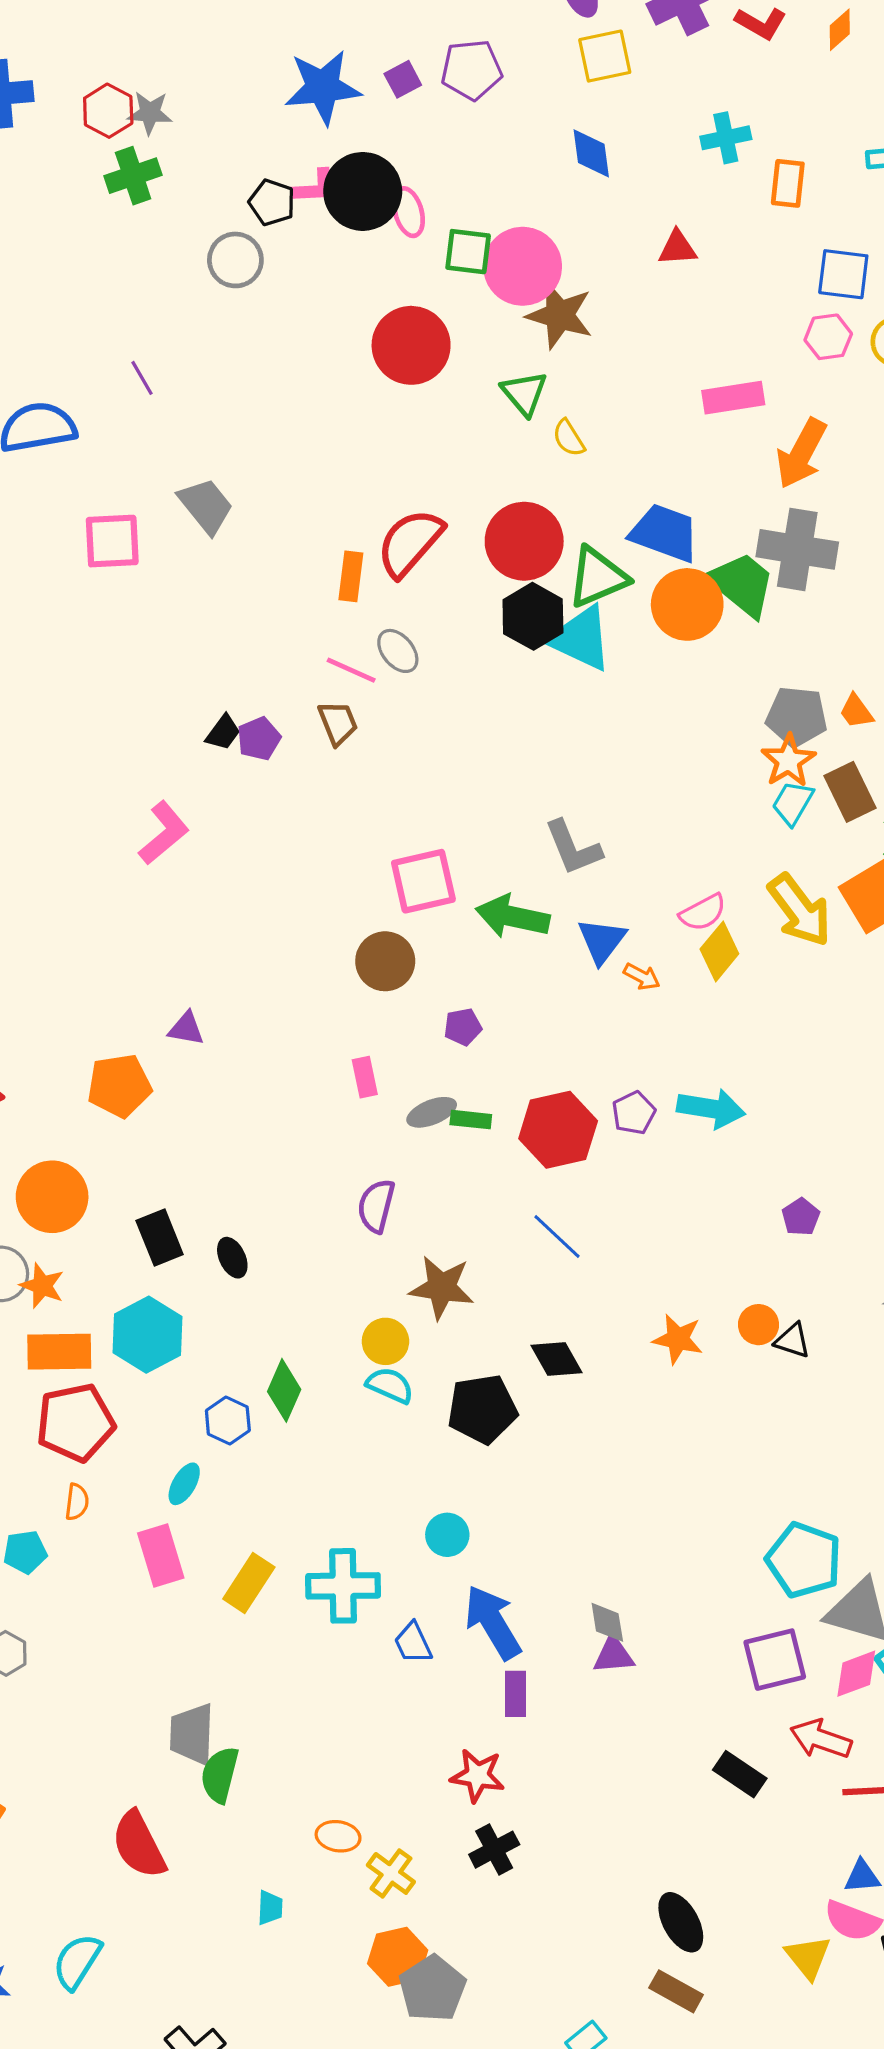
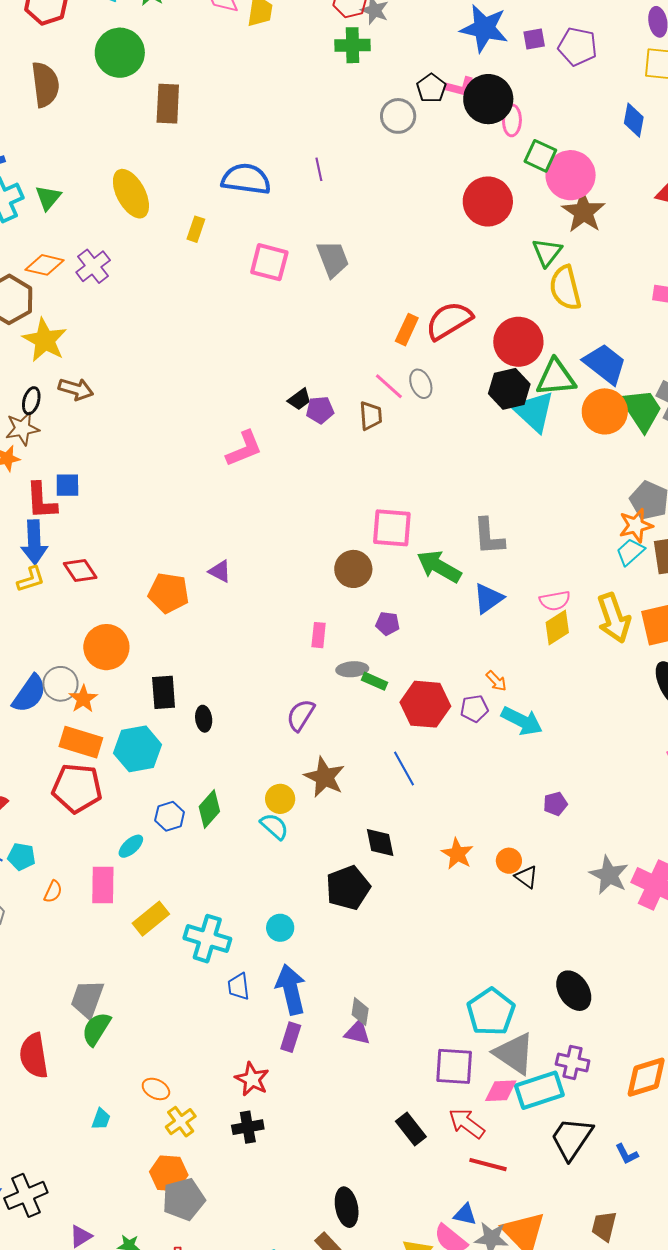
yellow semicircle: (569, 438) -> (565, 288), size x1.8
orange arrow: (642, 977) -> (496, 681), moved
black pentagon: (482, 1409) -> (348, 888), moved, turned -30
orange semicircle: (77, 1502) -> (53, 892), moved

